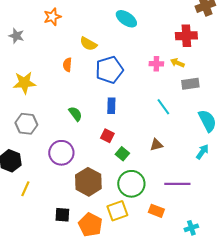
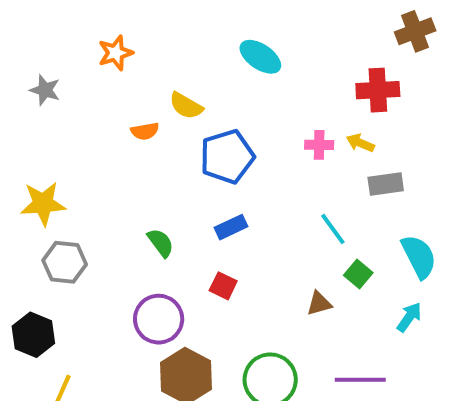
orange semicircle: (67, 65) -> (145, 131), moved, turned -104
yellow star: (24, 83) -> (43, 204), moved
blue rectangle: (111, 106) -> (231, 227), turned 63
purple circle: (61, 153) -> (159, 319), moved
green square: (122, 154) -> (358, 274), moved

